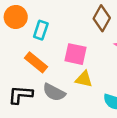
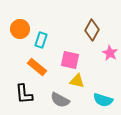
gray semicircle: (54, 92) -> (60, 100), moved
black L-shape: (20, 95) -> (24, 94), turned -100

